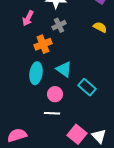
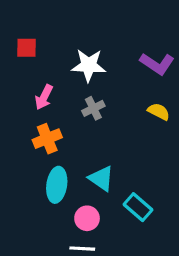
orange cross: (43, 44) -> (47, 139), moved

